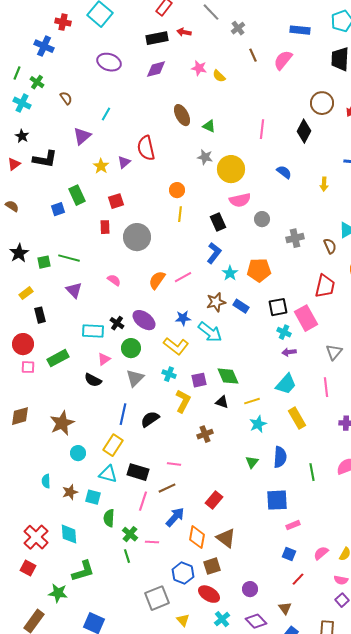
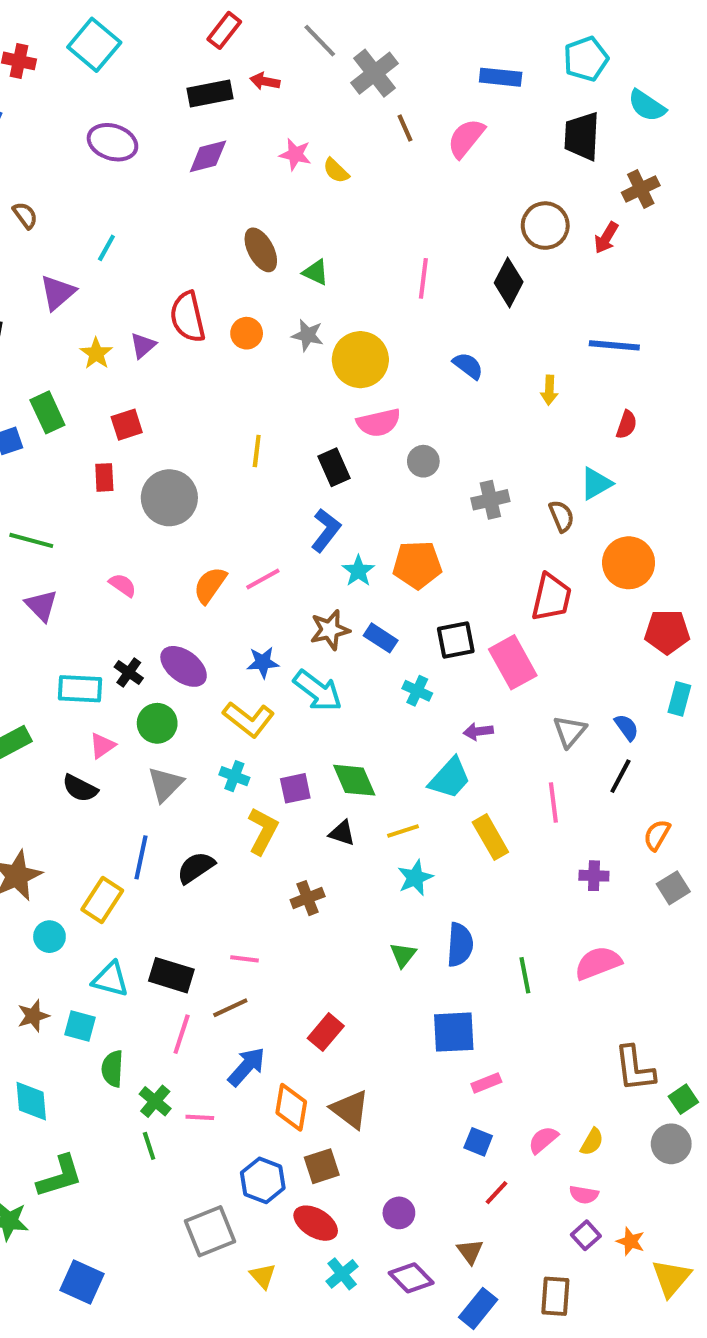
gray cross: (238, 28) -> (375, 73), size x1.6
orange circle: (177, 190) -> (247, 333), moved
cyan cross: (284, 332) -> (417, 691), moved
cyan trapezoid: (286, 384) -> (450, 778), moved
yellow rectangle: (297, 418) -> (490, 837), moved
yellow rectangle: (113, 445) -> (102, 900), moved

